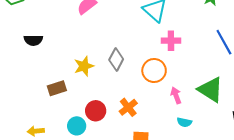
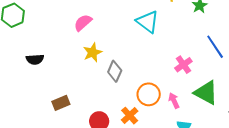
pink cross: (171, 41) -> (183, 65), moved, turned -30
yellow star: (84, 66) -> (93, 52), moved
orange circle: (154, 70) -> (149, 94), moved

